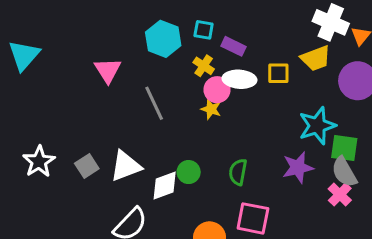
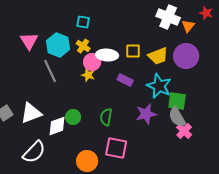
cyan hexagon: (163, 39) -> (58, 45), moved
purple rectangle: (233, 46) -> (125, 80), moved
yellow trapezoid: (316, 58) -> (158, 56), moved
pink triangle: (108, 70) -> (29, 41), moved
cyan star: (317, 126) -> (159, 86), turned -30
pink cross: (340, 194) -> (184, 131), moved

